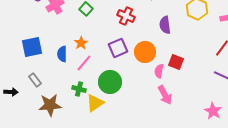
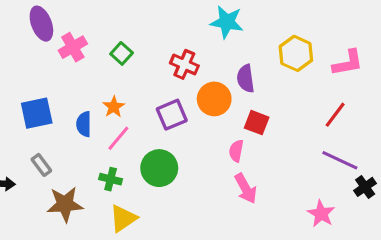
orange circle: (145, 52) -> (214, 99), moved
red square: (176, 62) -> (257, 123), moved
yellow triangle: (95, 103) -> (123, 218), moved

